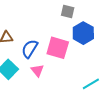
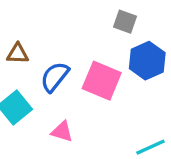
pink triangle: (37, 70) -> (62, 132), moved, turned -40

